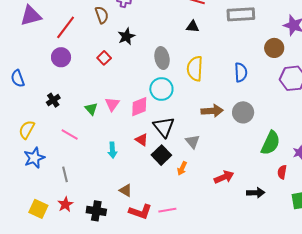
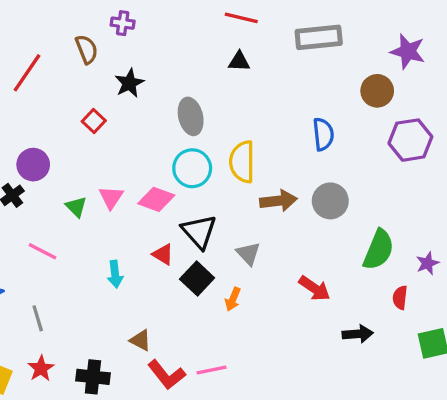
purple circle: (61, 57) -> (33, 165), moved
yellow semicircle: (195, 69) -> (242, 162), moved
pink diamond: (139, 107) -> (156, 199), turned 45
red arrow: (224, 177) -> (314, 288), moved, turned 60
red L-shape: (140, 212) -> (167, 375), turned 35

